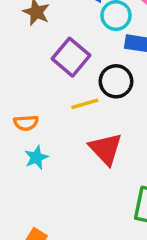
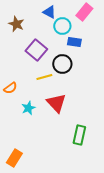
orange semicircle: (26, 123) -> (10, 88), turned -32
cyan star: (36, 157) -> (28, 108), moved

